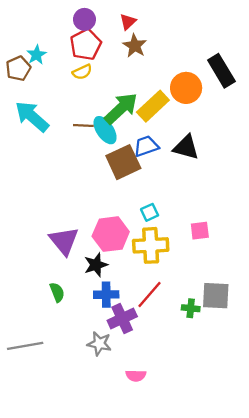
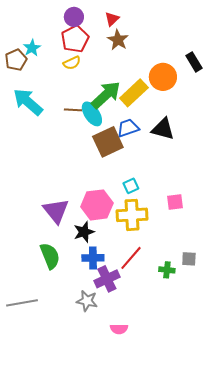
black rectangle: (221, 71) -> (194, 62), size x0.7
green semicircle: (57, 292) -> (50, 256), size x1.5
gray square: (216, 296) -> (189, 259), size x0.6

